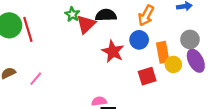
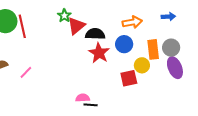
black semicircle: (106, 15) -> (95, 34), moved
orange arrow: (146, 16) -> (132, 22), turned -132
orange rectangle: (163, 52) -> (153, 49), moved
yellow circle: (173, 64) -> (142, 65), moved

